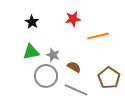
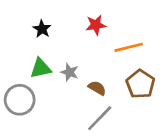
gray circle: (46, 76) -> (20, 100), moved
brown pentagon: (109, 78) -> (140, 84), moved
gray line: (76, 90) -> (100, 118), turned -70

